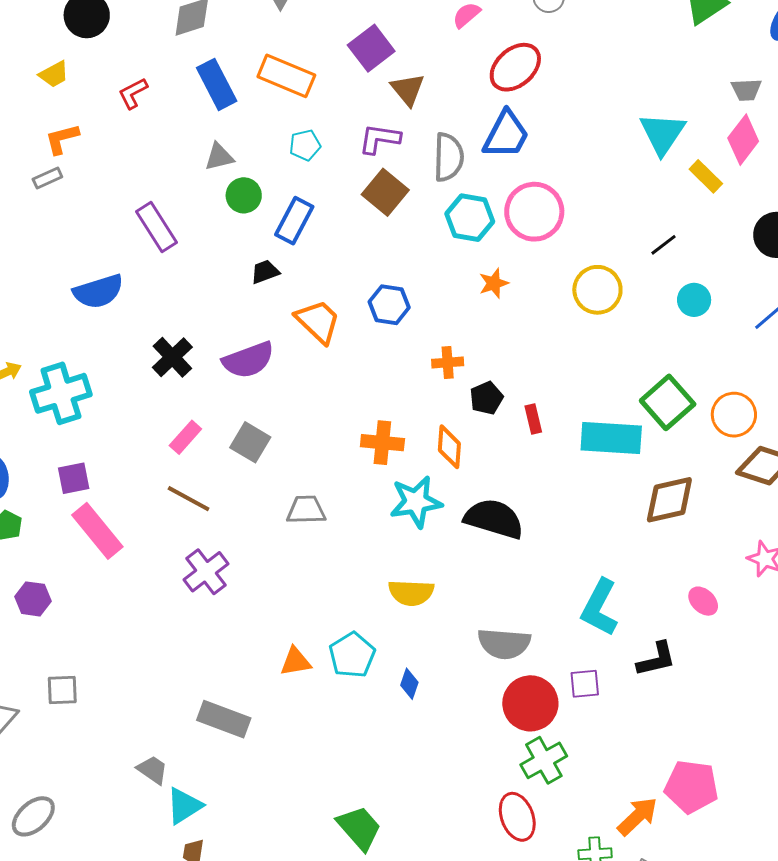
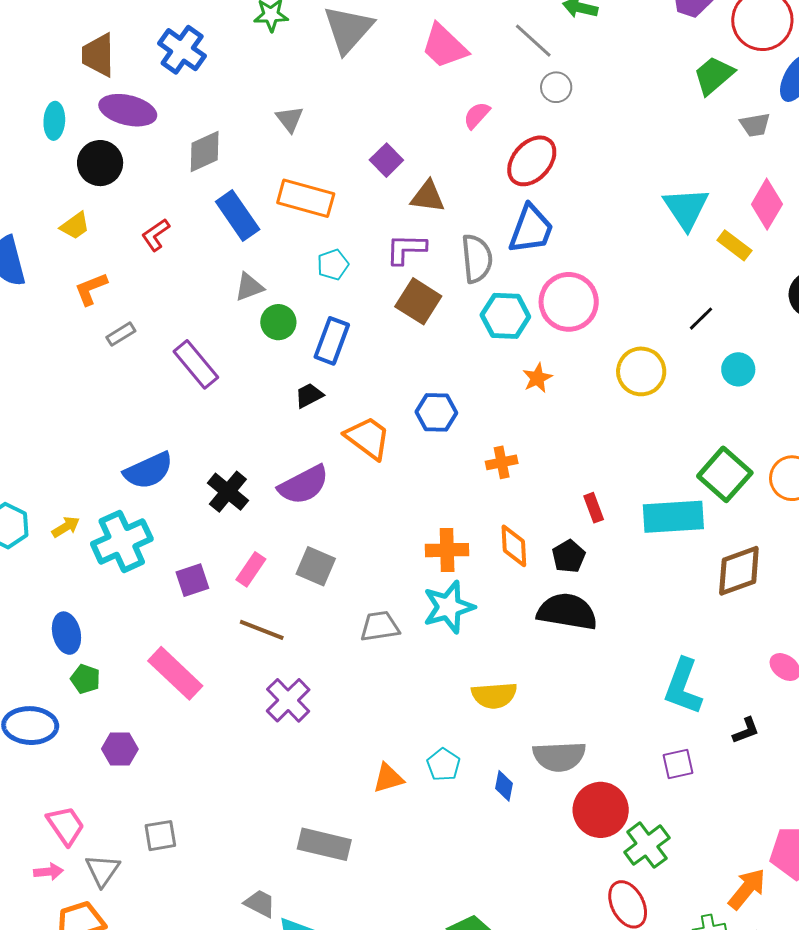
purple square: (371, 48) -> (386, 160), size x0.7
brown triangle: (408, 89) -> (428, 197), turned -36
gray trapezoid: (746, 90) -> (755, 125), moved
gray rectangle: (47, 178) -> (121, 334), moved
blue semicircle: (98, 291) -> (148, 471), moved
black pentagon: (486, 398) -> (569, 556), moved
purple square: (74, 478) -> (192, 580), moved
cyan star: (416, 502) -> (449, 607), moved
gray semicircle: (504, 644) -> (559, 756), moved
cyan pentagon: (352, 655) -> (443, 765), size x0.7
black L-shape: (656, 659) -> (746, 731), size x0.7
red circle: (530, 703) -> (601, 810), moved

